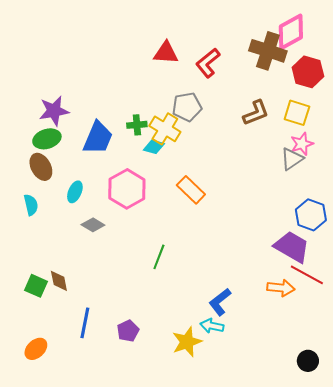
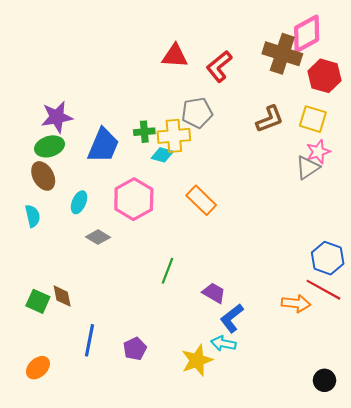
yellow cross: (165, 129) -> (174, 136), turned -36
blue hexagon: (311, 215) -> (328, 258), moved
purple trapezoid: (292, 247) -> (214, 293), moved, size x0.6

